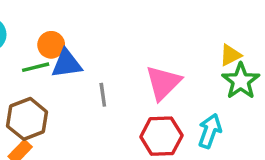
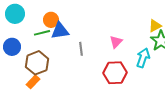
pink triangle: (163, 83) -> (116, 42), size x0.6
cyan arrow: (210, 131) -> (143, 58), moved

